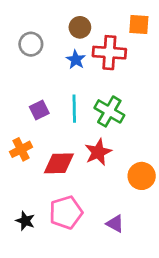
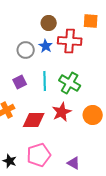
gray circle: (31, 44) -> (26, 50), moved
orange circle: (142, 176) -> (93, 115), moved

